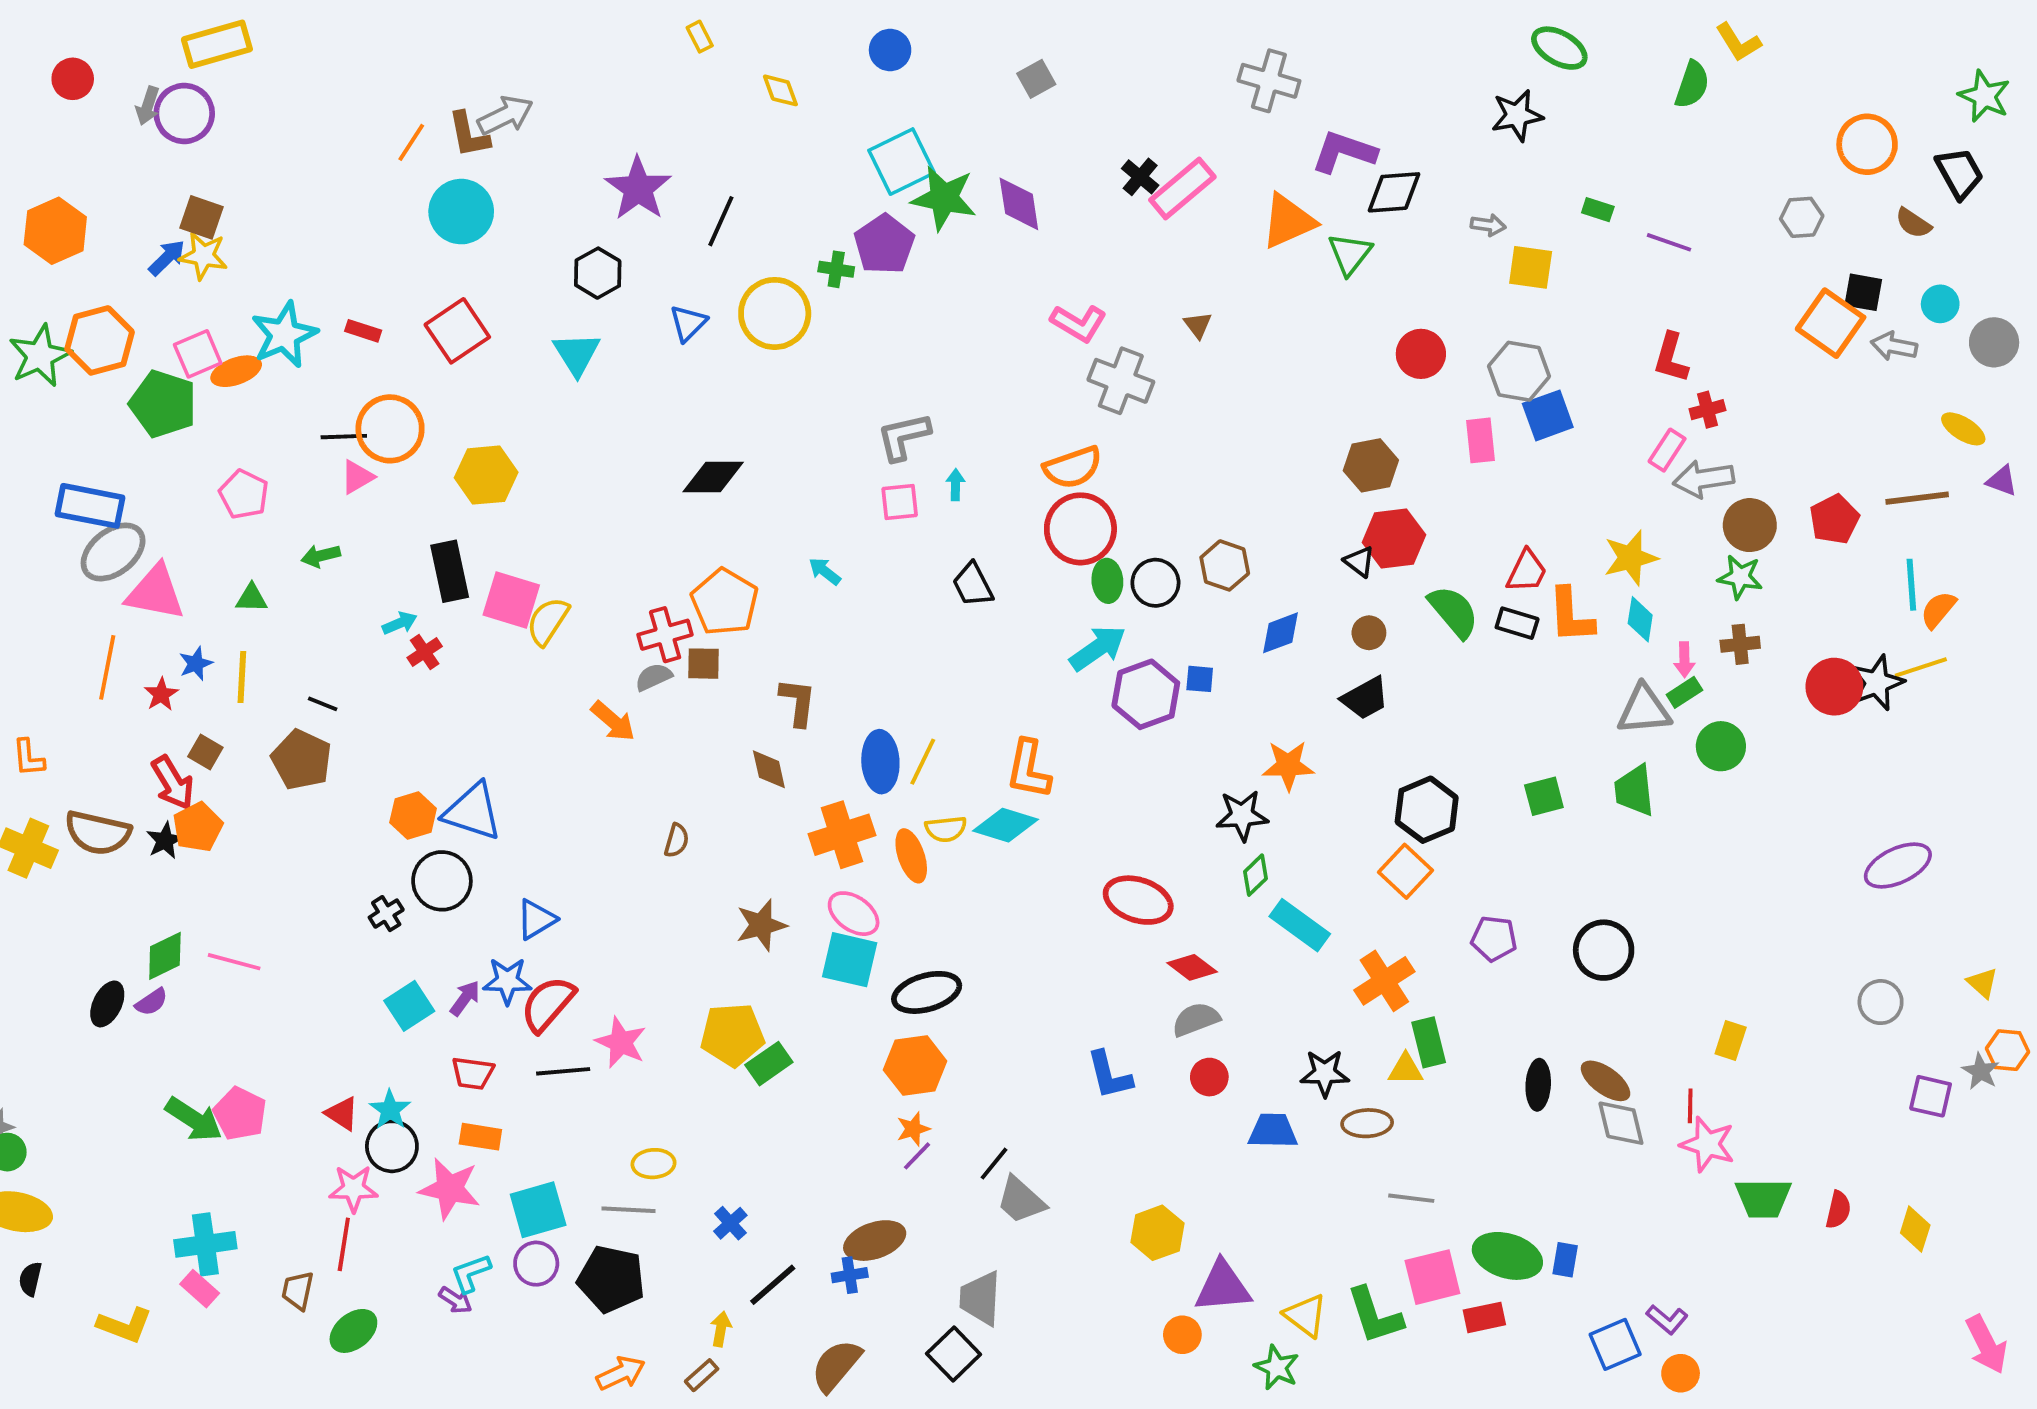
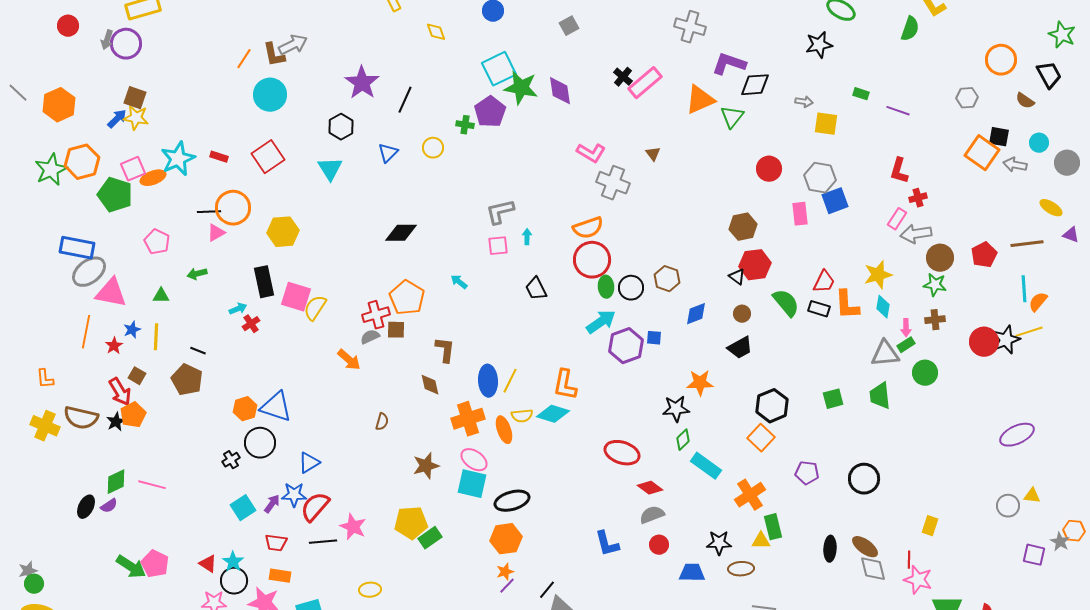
yellow circle: (775, 313) -> (433, 148), size x0.6
yellow triangle: (1982, 983) -> (1032, 496), moved, turned -36

